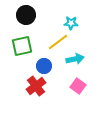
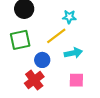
pink square: (78, 86) -> (76, 80), turned -35

